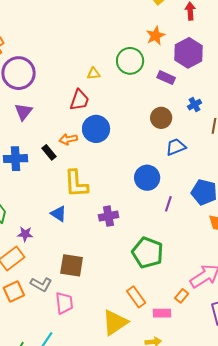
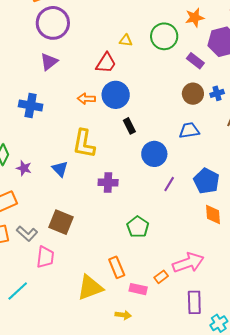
brown circle: (161, 118) -> (193, 94), moved
black rectangle: (49, 152) -> (129, 126), moved
purple star: (25, 234) -> (24, 168), moved
green pentagon: (148, 253) -> (138, 227), size x0.7

